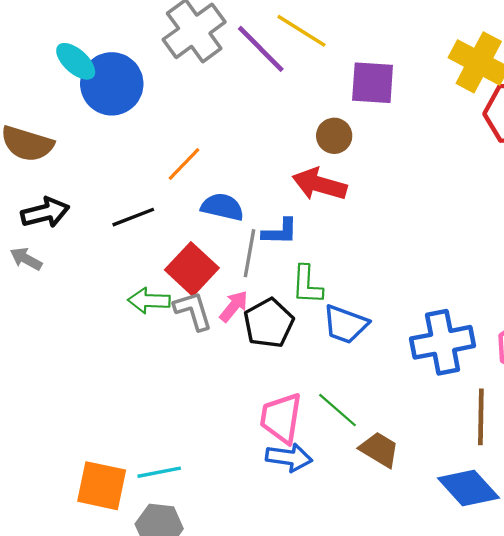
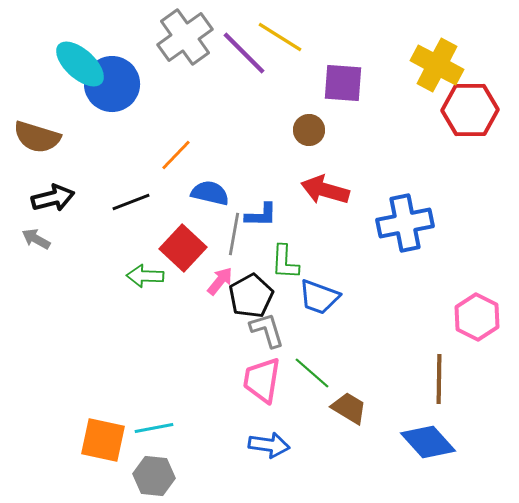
cyan ellipse: (76, 61) -> (80, 64), size x1.4
red arrow: (319, 184) -> (325, 190), moved
gray L-shape: (193, 311) -> (267, 330), moved
blue cross: (443, 342) -> (405, 223), moved
blue arrow: (289, 457) -> (269, 445), moved

